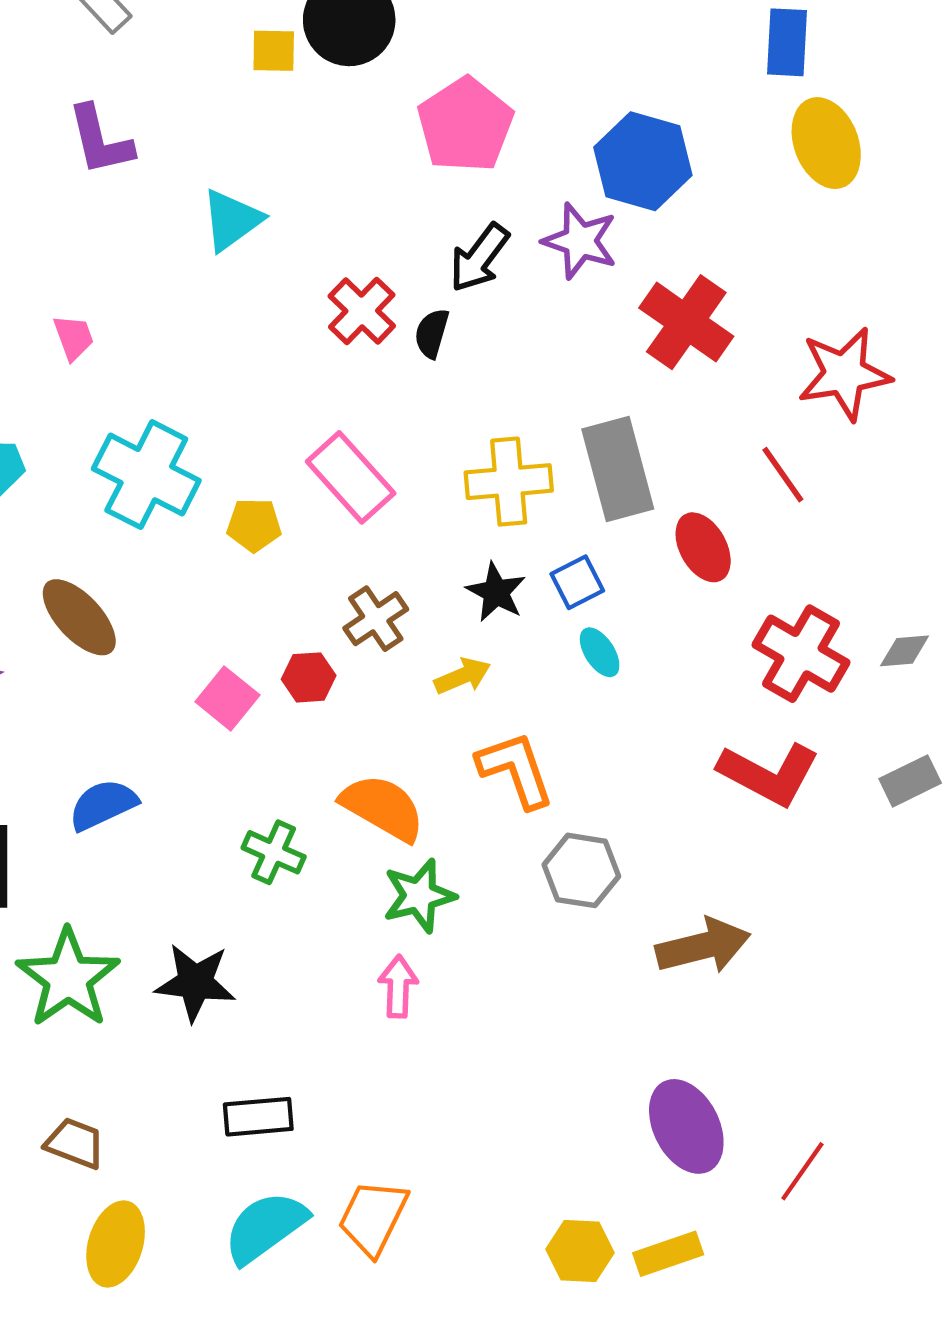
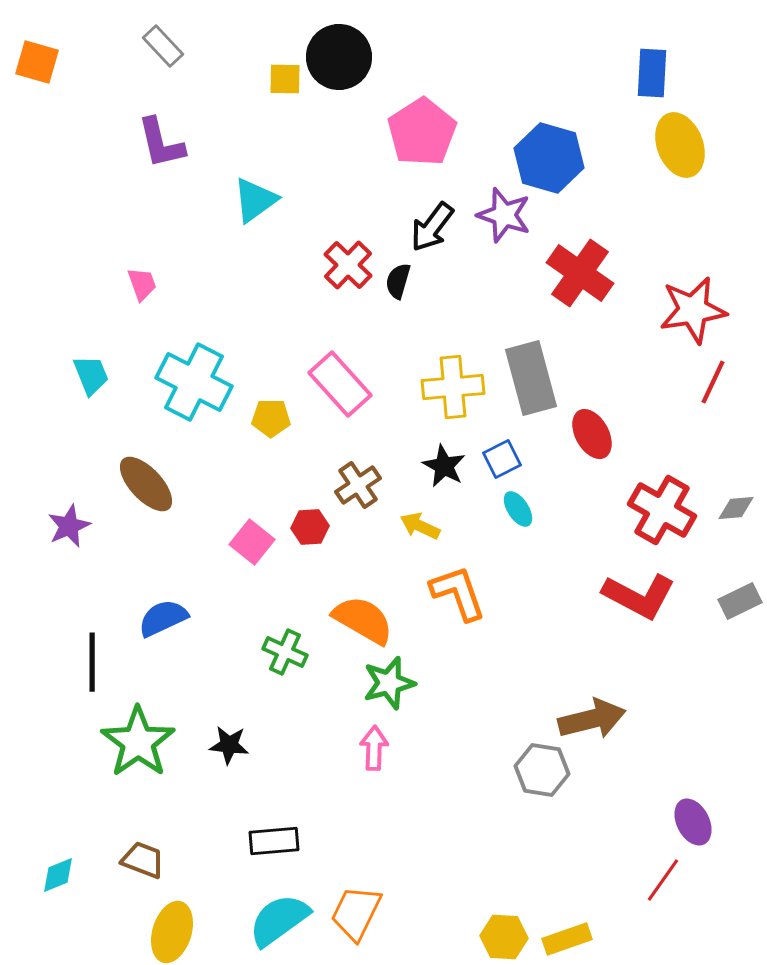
red line: (783, 475) -> (713, 382), moved, turned 60
yellow arrow: (462, 676) -> (420, 526), turned -132
gray hexagon: (581, 870) -> (542, 770), moved
black star: (195, 982) -> (229, 745), size x0.7
purple ellipse: (686, 1126) -> (693, 822), moved, size x0.7

